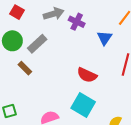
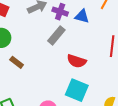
blue triangle: (105, 38) -> (82, 16), moved, turned -42
gray rectangle: (37, 44) -> (56, 35), moved

